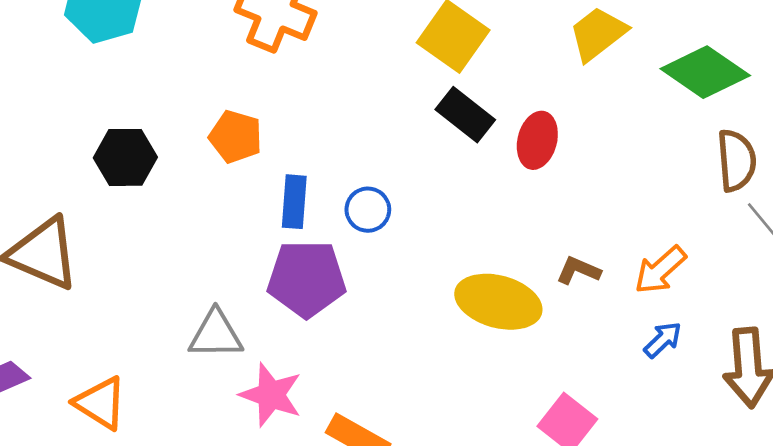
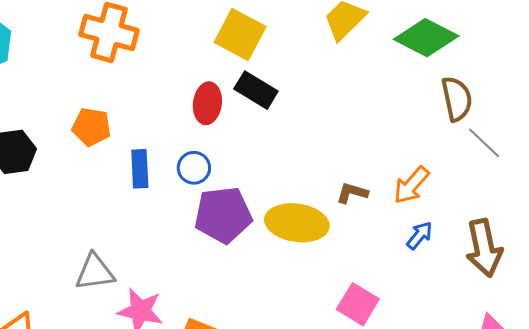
red ellipse: (537, 140) -> (207, 103), moved
purple pentagon: (307, 279) -> (223, 215), moved

